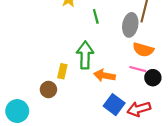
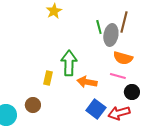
green line: (96, 16) -> (99, 27), moved
black circle: (153, 78) -> (132, 92), moved
brown circle: (48, 90) -> (33, 105), moved

